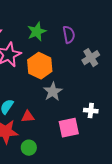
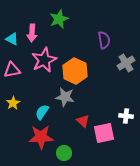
green star: (37, 32) -> (59, 19), moved
gray star: (53, 92) -> (65, 97), moved, turned -30
red triangle: (28, 117) -> (83, 121), moved, turned 48

